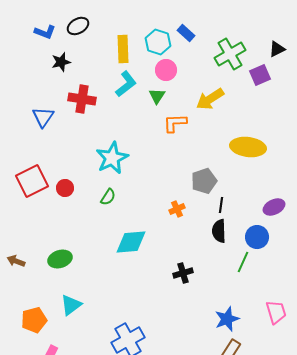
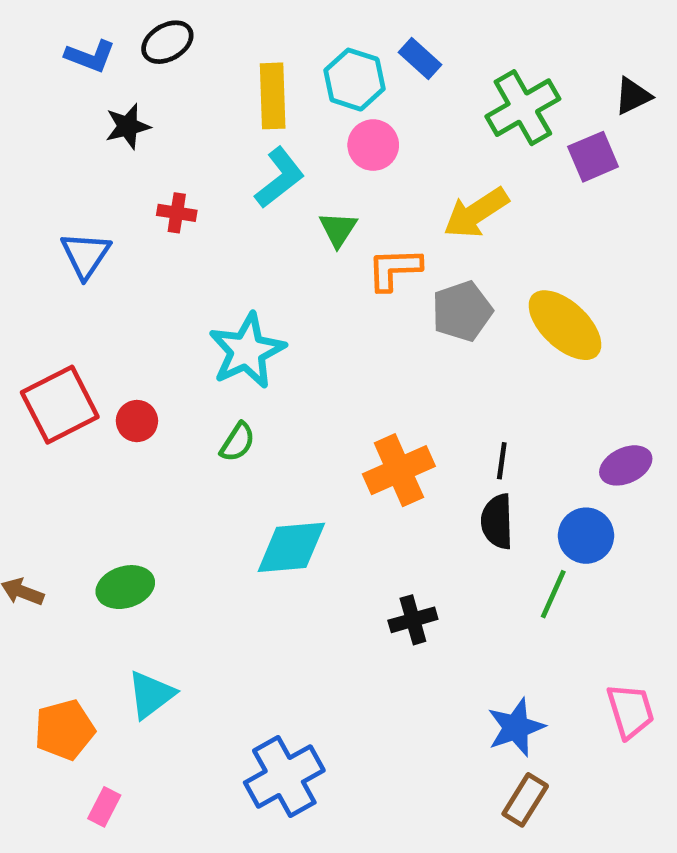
green triangle: (157, 96) -> (338, 229), moved
red cross: (82, 99) -> (177, 213), size x0.6
yellow ellipse: (248, 147) -> (565, 325), turned 36
gray pentagon: (204, 181) -> (462, 311), moved
orange cross: (177, 209) -> (399, 470), size x1.8

